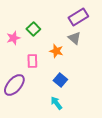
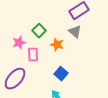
green square: (33, 29) -> (39, 31), moved
pink star: (13, 38) -> (19, 43), moved

